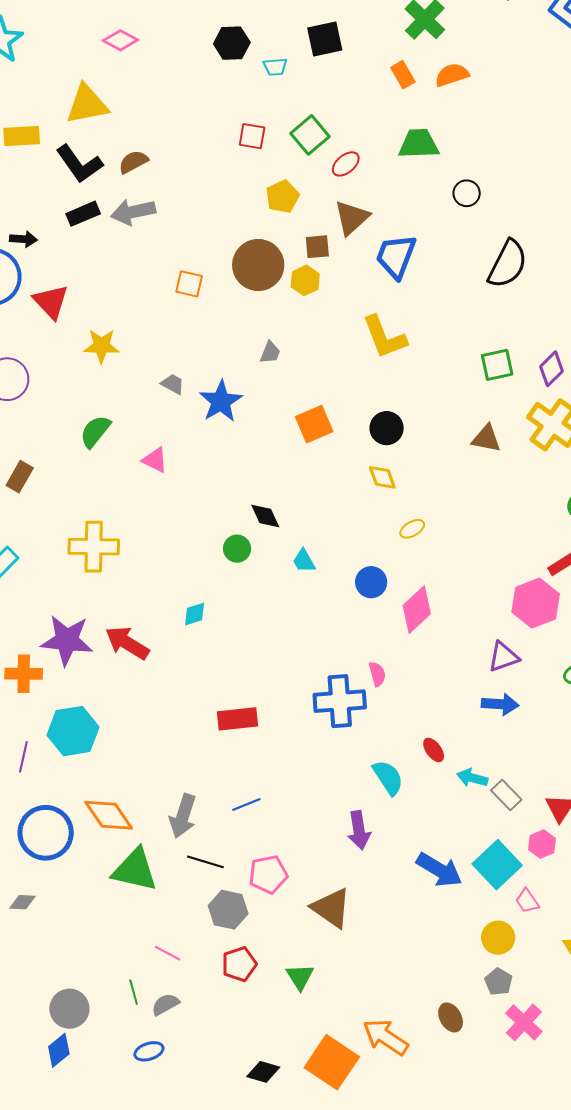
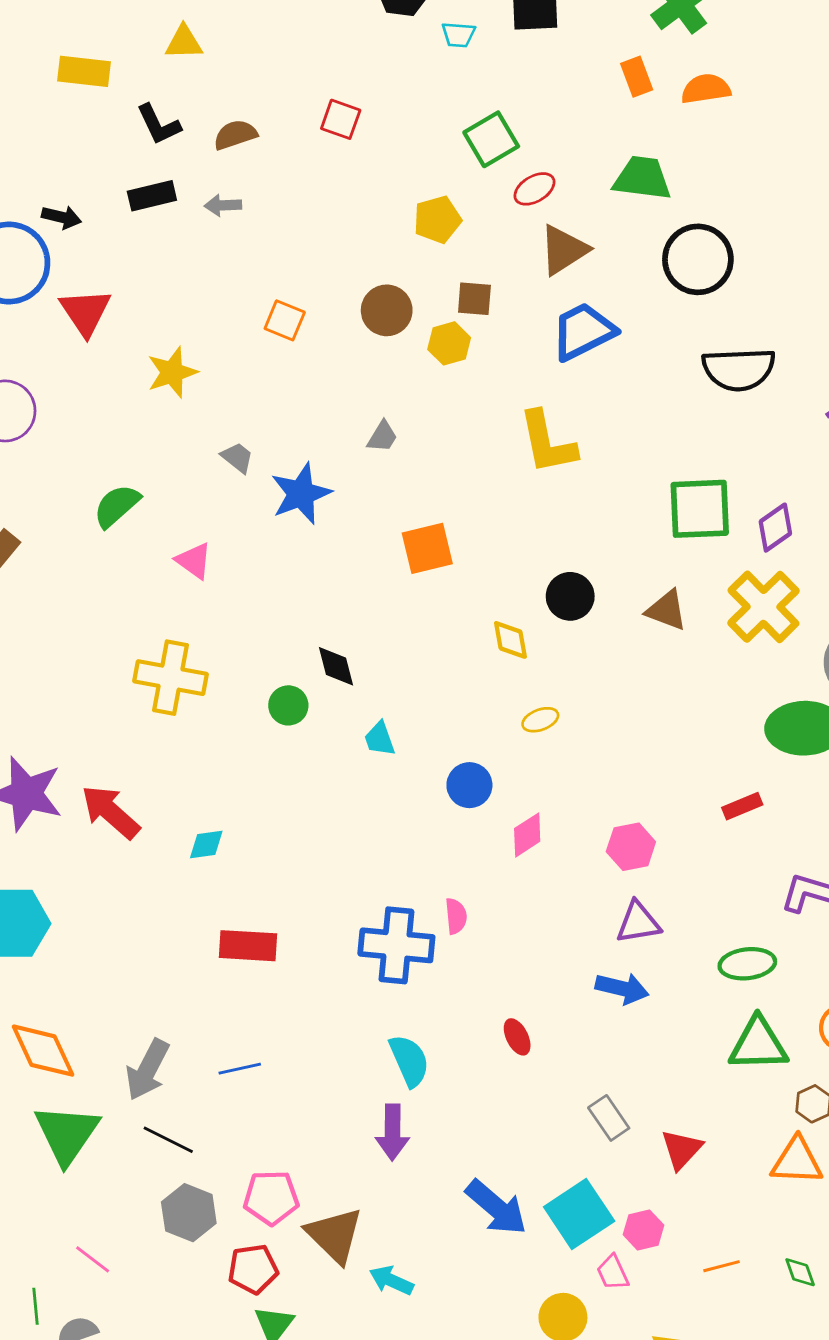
yellow triangle: (87, 104) -> (184, 42), size x0.6
red square: (252, 136) -> (341, 119), moved
black L-shape: (79, 164) -> (159, 124), size x0.7
black circle: (467, 193) -> (698, 259), size x1.8
gray arrow: (133, 212) -> (223, 205), size x0.6
brown triangle: (352, 218) -> (564, 250), moved
blue trapezoid: (396, 256) -> (583, 331), turned 33
black semicircle: (508, 264) -> (739, 369), turned 51
brown circle: (258, 265) -> (387, 310), size x0.7
yellow star: (101, 346) -> (172, 372), moved, turned -30
green square: (497, 365) -> (700, 509), size x1.4
black circle: (387, 428) -> (570, 596), moved
yellow cross: (94, 547) -> (171, 678), moved
pink hexagon: (536, 603) -> (631, 847), moved, size x0.7
pink diamond: (417, 610) -> (527, 835), size x0.7
cyan diamond: (195, 614) -> (206, 844), moved
cyan semicircle: (388, 778) -> (409, 1061), moved
cyan arrow: (472, 778) -> (391, 1280), moved
pink hexagon: (542, 844) -> (644, 1230), moved
green triangle: (135, 870) -> (67, 1134), turned 42
pink pentagon: (268, 874) -> (271, 1198), moved
red pentagon: (239, 964) -> (253, 1269), moved

